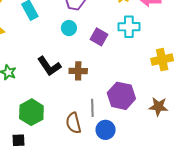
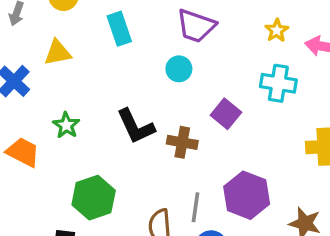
purple square: (99, 37) -> (226, 114), moved

